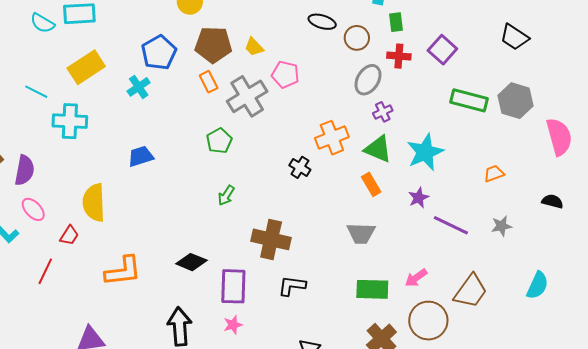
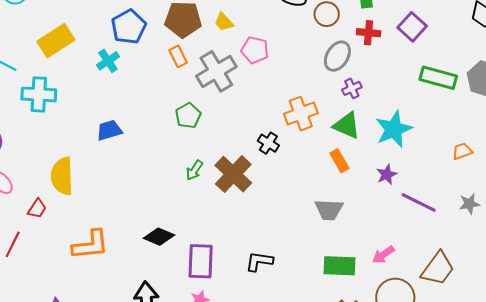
brown cross: (271, 239) -> (233, 174), moved, turned 30

